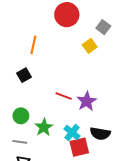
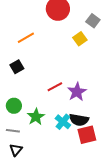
orange line: (33, 45) -> (26, 38), turned 48
red line: (64, 96) -> (55, 87), turned -49
black semicircle: (100, 134) -> (79, 120), moved
red square: (79, 147) -> (87, 135), moved

